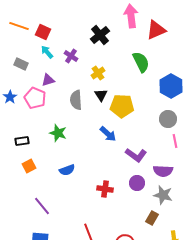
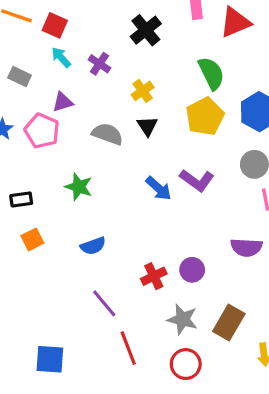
gray semicircle: (76, 100) -> (107, 134), turned 114
yellow pentagon: (122, 106) -> (205, 116), moved, turned -30
purple L-shape: (136, 155) -> (197, 180), moved
purple circle: (137, 183) -> (192, 270), moved
red cross: (105, 189) -> (154, 276), turned -35
gray star: (163, 195) -> (183, 319), moved
purple line: (42, 206) -> (104, 303), moved
brown rectangle: (152, 218) -> (229, 323), size x1.5

